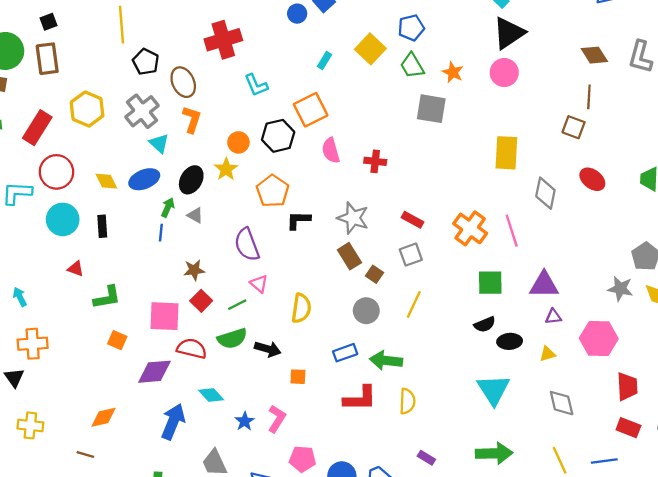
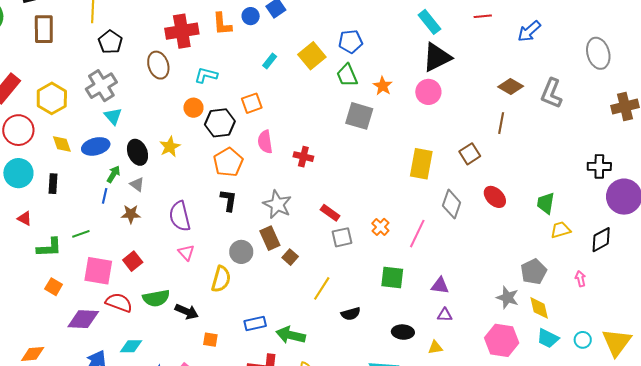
brown diamond: (594, 55) -> (511, 86), turned -35
brown rectangle: (47, 59) -> (44, 29), moved
brown ellipse: (183, 82) -> (158, 65), moved
cyan L-shape: (256, 85) -> (206, 75), turned 120
yellow hexagon: (87, 109) -> (52, 98), moved
orange square: (311, 110) -> (252, 103), size x0.7
orange L-shape: (192, 119) -> (222, 24), moved, turned 150
brown square: (574, 127) -> (470, 154), moved, turned 30
orange circle: (238, 142) -> (193, 108), moved
black ellipse: (191, 180) -> (137, 152), turned -60
orange pentagon: (273, 191) -> (228, 162), moved
black L-shape: (298, 220) -> (228, 200), turned 90
orange cross: (470, 228) -> (380, 227), size x0.6
pink line: (512, 231) -> (417, 234), turned 36
gray square: (411, 255) -> (342, 237), moved
brown star: (194, 270) -> (131, 214), moved
purple triangle: (544, 285) -> (440, 286), size x0.7
green line: (237, 305) -> (81, 234), moved
gray circle: (366, 311) -> (241, 252), moved
black semicircle: (485, 324) -> (351, 314), moved
pink hexagon: (599, 339) -> (502, 340), moved
cyan diamond: (211, 395) -> (131, 346), turned -55

